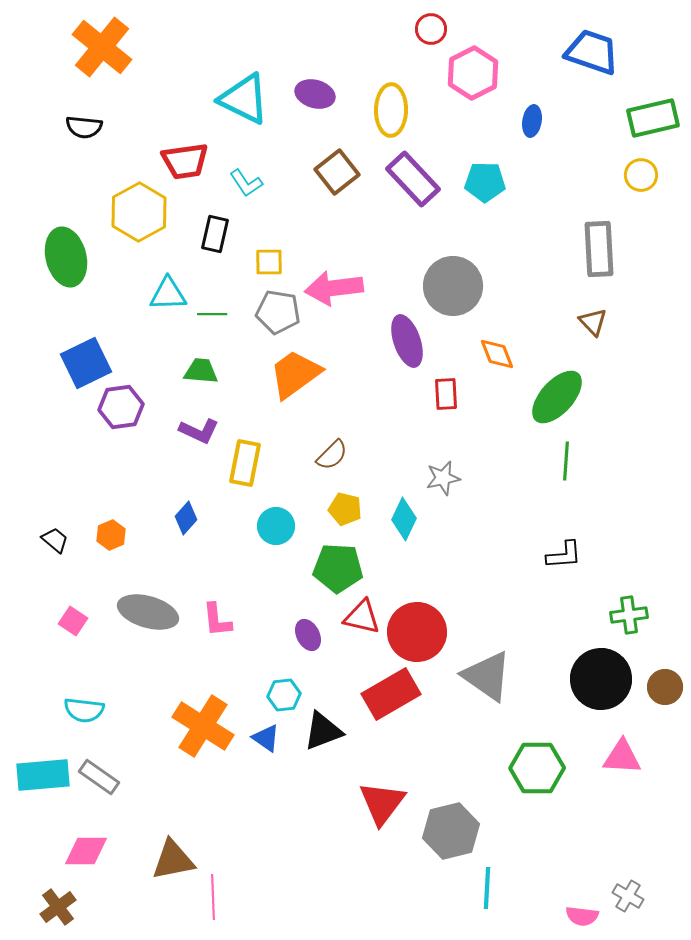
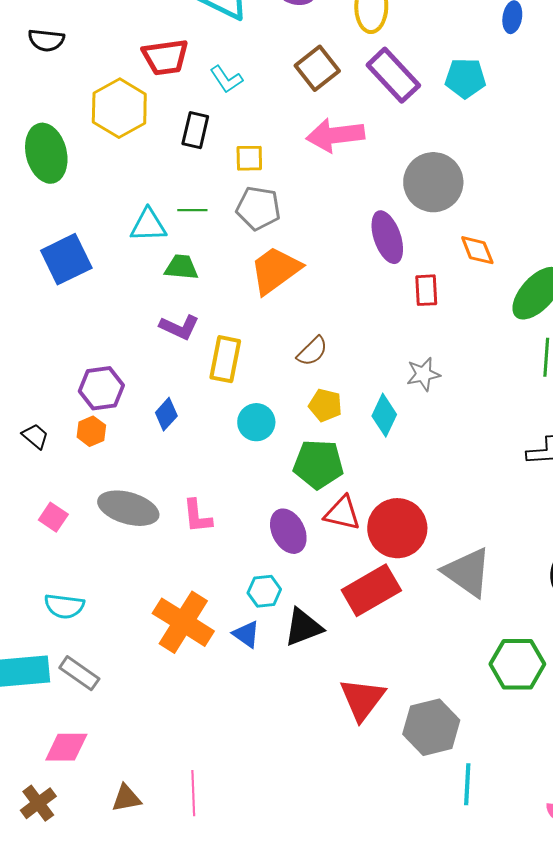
black semicircle: (84, 127) -> (46, 40), moved
pink arrow: (334, 288) -> (335, 135), moved
cyan triangle: (168, 294) -> (148, 225), moved
purple hexagon: (121, 407) -> (101, 388), moved
purple ellipse: (308, 635) -> (288, 531), size x1.4
brown triangle: (173, 860) -> (126, 798), moved, size x0.7

